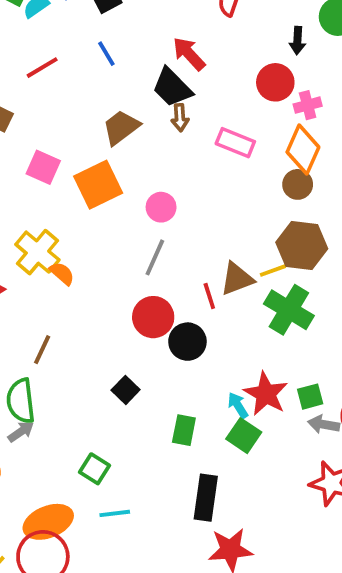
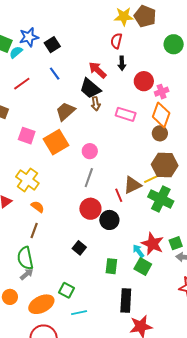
black arrow: (297, 41) -> (122, 63), moved
orange semicircle: (62, 273) -> (38, 207), moved
orange ellipse: (48, 522) -> (41, 304), moved

